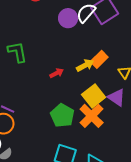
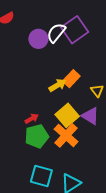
red arrow: (57, 73) -> (32, 119), moved
green pentagon: (62, 115) -> (37, 136), turned 30

